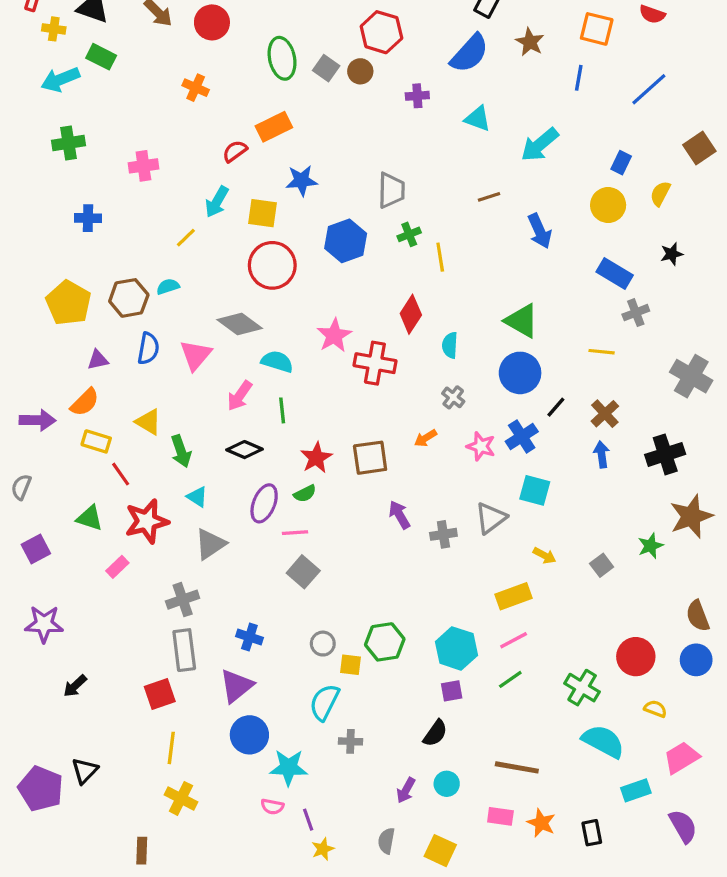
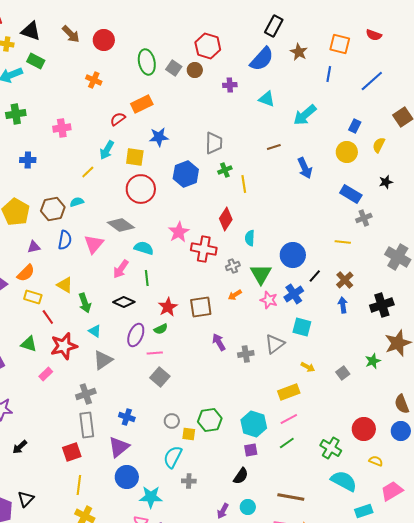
green triangle: (522, 321) -> (261, 274), moved, turned 30
gray cross: (453, 397) -> (233, 266), moved, turned 32

